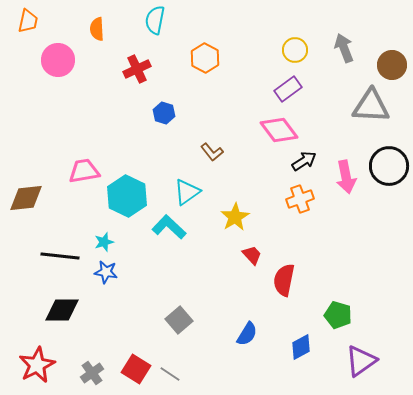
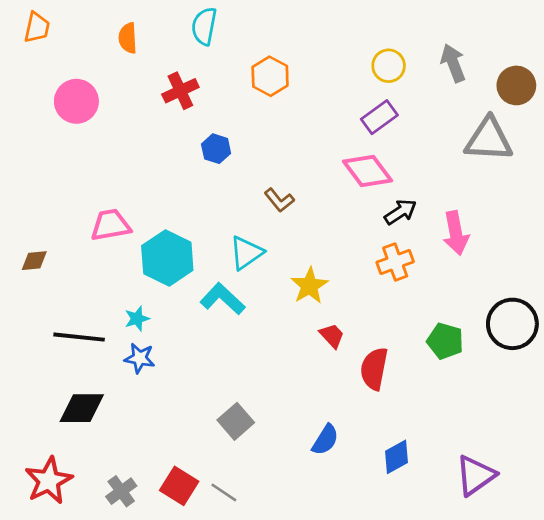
pink circle: (58, 60) -> (76, 101), moved
black circle: (389, 166) -> (512, 324), moved
brown diamond: (26, 198) -> (34, 261), size x0.6
green pentagon: (338, 315) -> (445, 341), moved

